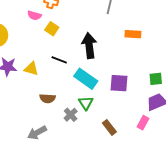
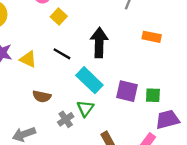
green square: (156, 79) -> (153, 95), moved

